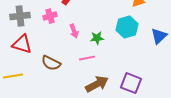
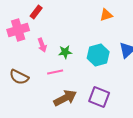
pink cross: (50, 16) -> (18, 30), size x1.5
cyan hexagon: (127, 27) -> (98, 55), moved

